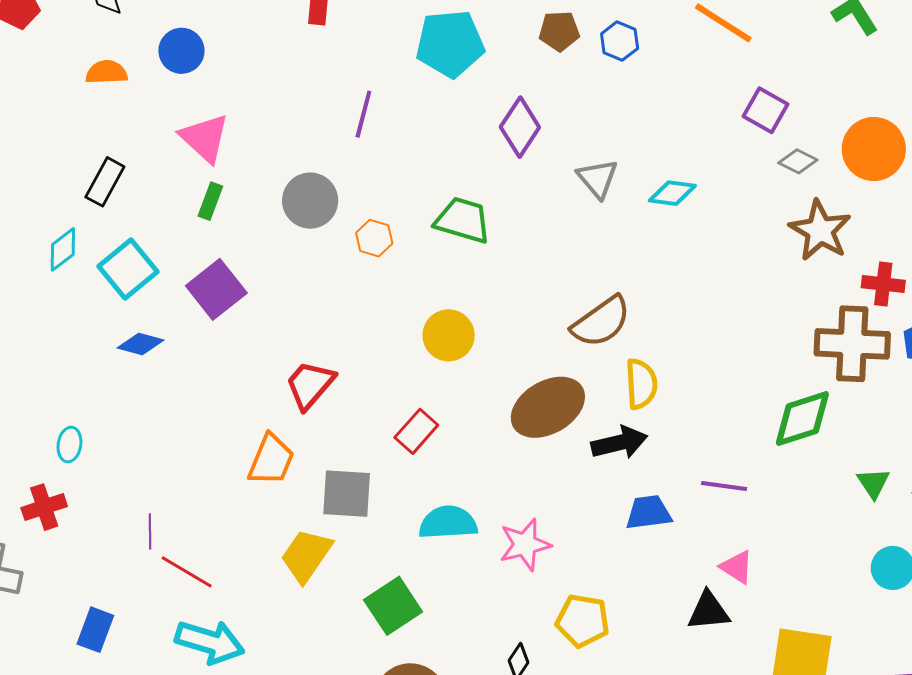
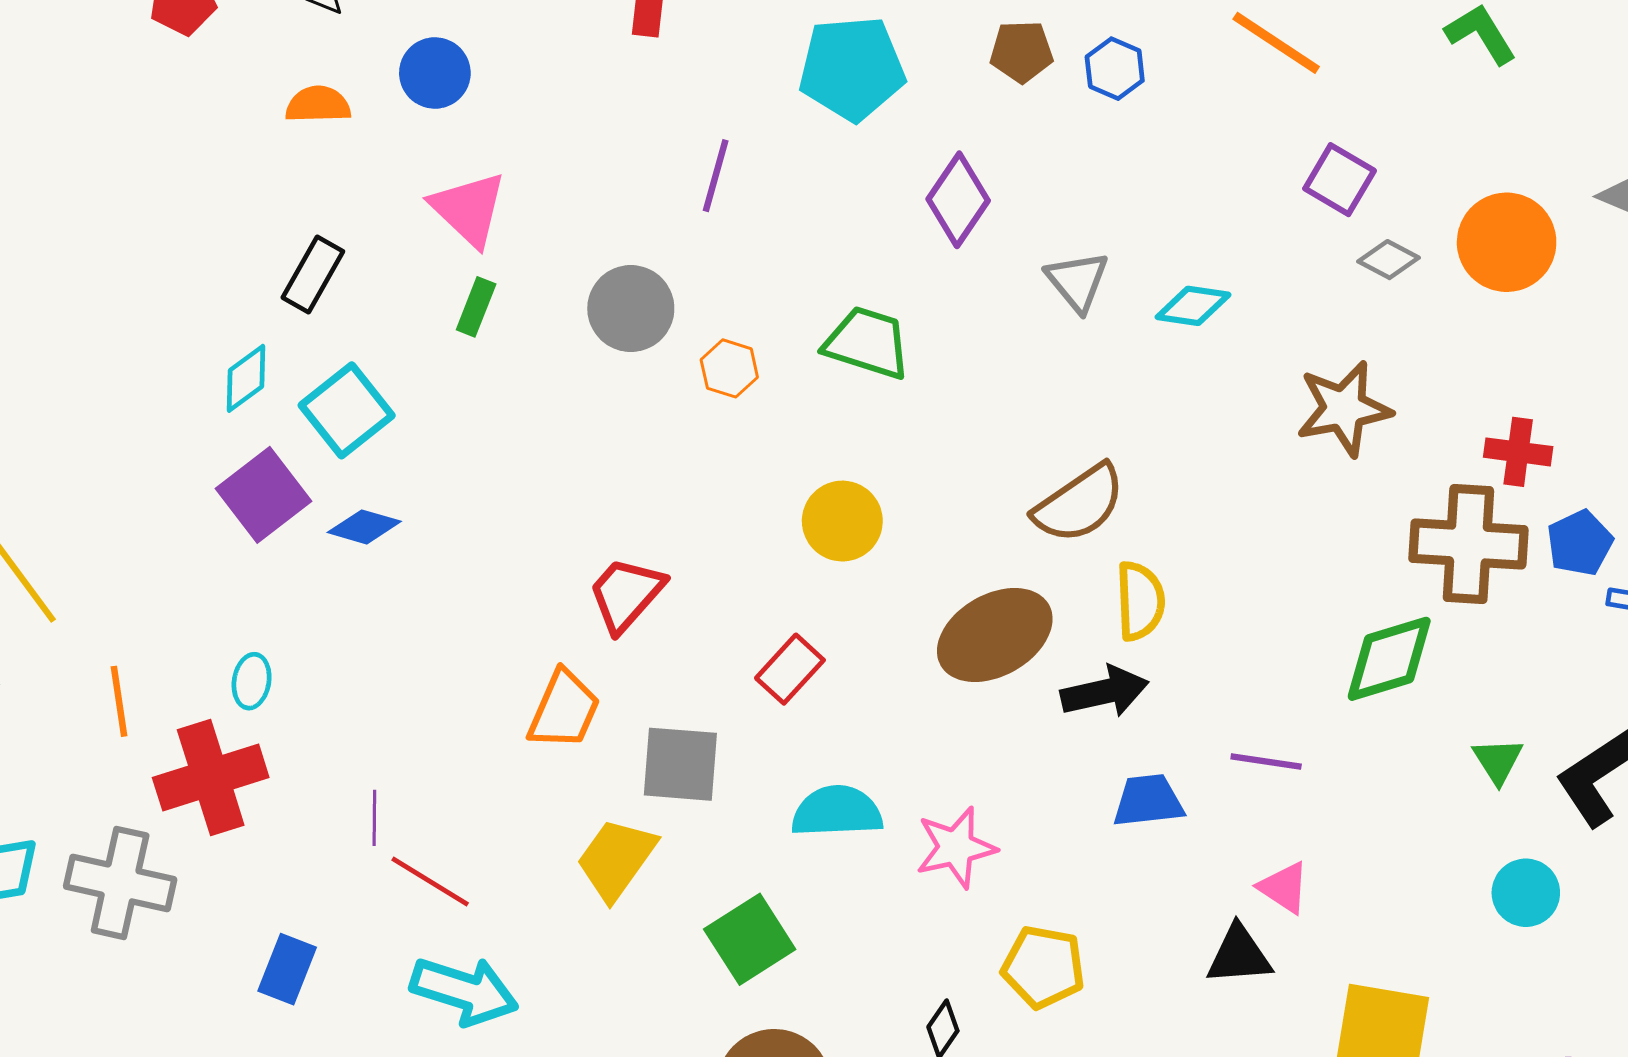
brown star: (820, 230) -> (1344, 409), moved, turned 30
purple square: (216, 289) -> (264, 495), moved
red cross: (44, 507) -> (211, 778), size x1.6

